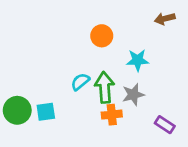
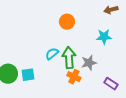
cyan star: (138, 60) -> (104, 37), moved
orange cross: (112, 115) -> (74, 77), turned 32

